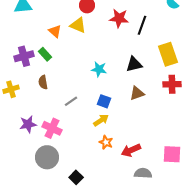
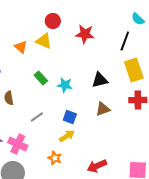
black line: (142, 25) -> (125, 41), moved
green rectangle: (45, 54) -> (41, 78), moved
orange star: (106, 142) -> (55, 158), moved

